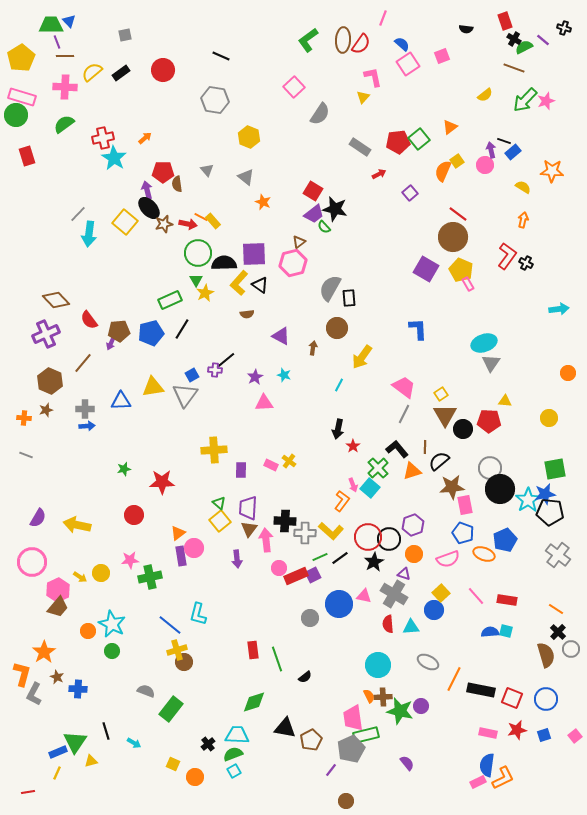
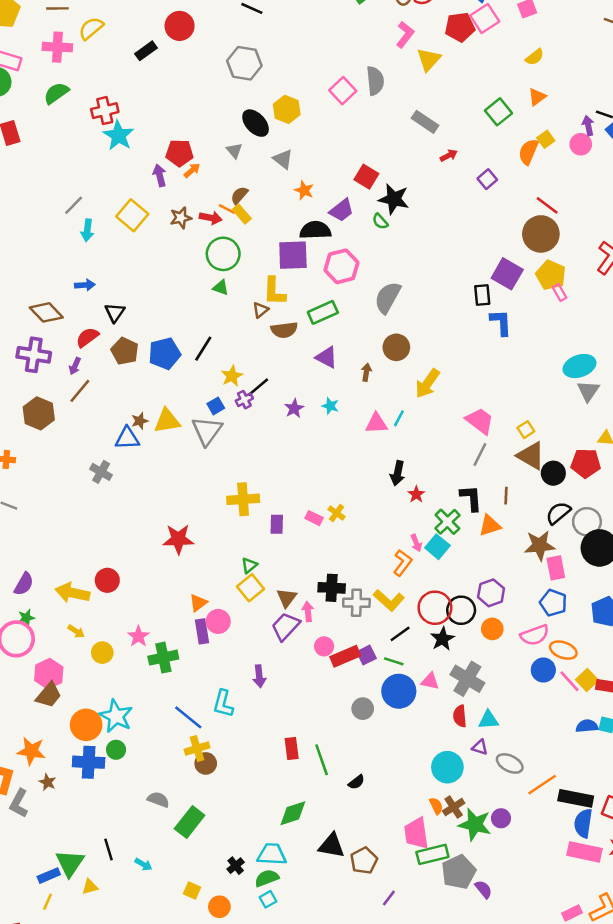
black rectangle: (121, 73) -> (146, 51), moved
pink L-shape: (373, 77) -> (405, 35), moved, turned 50
pink square: (294, 87) -> (343, 91), moved
yellow semicircle: (485, 95) -> (535, 57), moved
yellow triangle: (363, 97) -> (429, 60), size x1.5
gray semicircle: (320, 114) -> (375, 81), turned -40
orange arrow: (145, 138) -> (192, 170), moved
red pentagon: (398, 142) -> (460, 27), moved
brown semicircle: (177, 184) -> (239, 195), moved, turned 49
black ellipse: (149, 208) -> (256, 123), moved
purple trapezoid: (314, 214) -> (342, 210), moved
cyan arrow: (89, 234) -> (87, 230), size x0.7
brown triangle: (299, 242) -> (261, 310), moved
black semicircle: (224, 263) -> (315, 230), moved
green triangle: (196, 280) -> (221, 288), turned -40
yellow L-shape: (239, 283) -> (274, 291), turned -40
black triangle: (260, 285) -> (115, 312), moved, turned 30
yellow star: (205, 293) -> (232, 376), moved
black rectangle: (349, 298) -> (482, 295), moved
green rectangle: (170, 300) -> (323, 312), moved
brown semicircle: (247, 314) -> (284, 330), size x1.5
red semicircle: (89, 320) -> (87, 337), turned 90
blue L-shape: (418, 329) -> (501, 322), moved
brown pentagon: (119, 331) -> (125, 351), turned 30
purple cross: (46, 334) -> (34, 355), turned 32
purple arrow: (111, 343) -> (75, 366), moved
purple cross: (215, 370) -> (244, 400), turned -32
pink triangle: (264, 403) -> (376, 423), moved
gray cross: (85, 409) -> (101, 472), moved, turned 30
brown star: (46, 410) -> (140, 421), moved
brown triangle: (445, 415) -> (531, 456), turned -30
blue arrow: (87, 426) -> (85, 285), moved
black L-shape: (397, 449) -> (471, 498), turned 35
black semicircle: (439, 461) -> (558, 513), moved
green star: (124, 469) -> (26, 618), moved
green triangle: (219, 503) -> (249, 565), turned 40
purple trapezoid: (248, 508) -> (285, 626), moved, turned 40
red circle: (134, 515) -> (107, 580), moved
pink arrow: (266, 540) -> (308, 611), size x0.7
orange ellipse: (484, 554) -> (563, 650), moved
green line: (320, 557) -> (394, 661), moved, turned 42
purple arrow: (237, 559) -> (259, 676), moved
pink star: (130, 560) -> (138, 636), turned -30
purple triangle: (404, 574) -> (480, 747), moved
yellow arrow: (80, 577) -> (76, 631), moved
yellow square: (441, 593) -> (587, 680), moved
blue circle: (434, 610) -> (543, 670), moved
orange circle: (88, 631) -> (86, 725), size x1.6
orange star: (44, 652) -> (31, 751), turned -30
orange line: (454, 679) -> (542, 785), turned 30
blue cross: (78, 689) -> (89, 762), moved, size x1.4
brown cross: (383, 697) -> (454, 807), turned -30
pink rectangle: (488, 733) -> (584, 852), size x1.5
gray pentagon: (351, 749) -> (459, 872), moved
blue semicircle: (487, 765) -> (583, 823), moved

